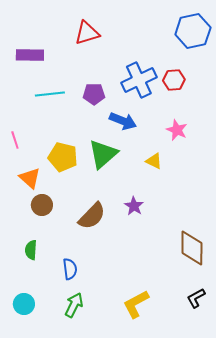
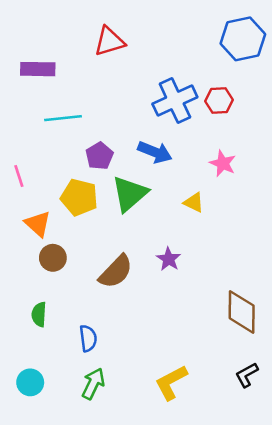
purple pentagon: (94, 94) -> (99, 156), moved, turned -30

